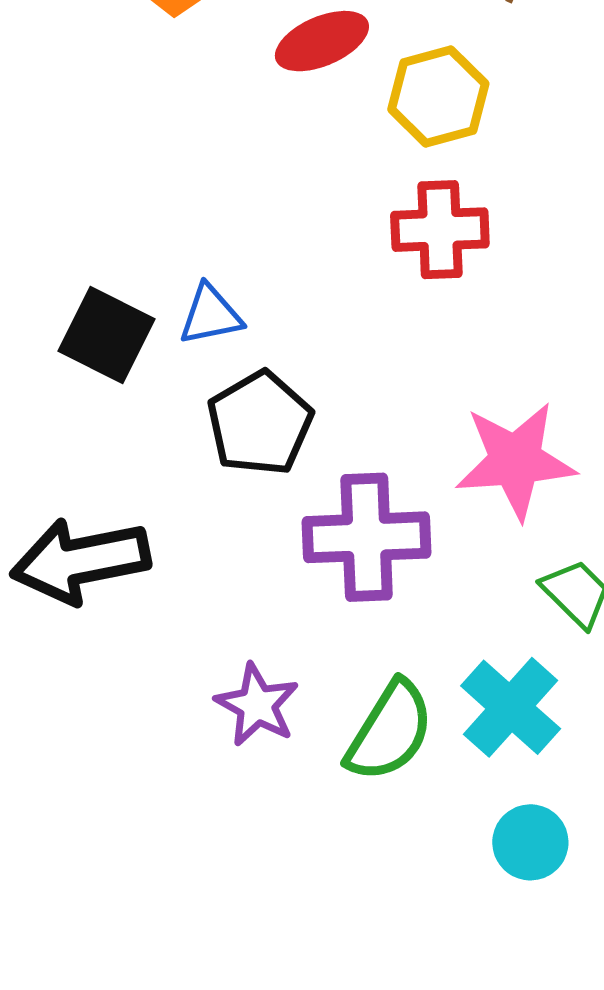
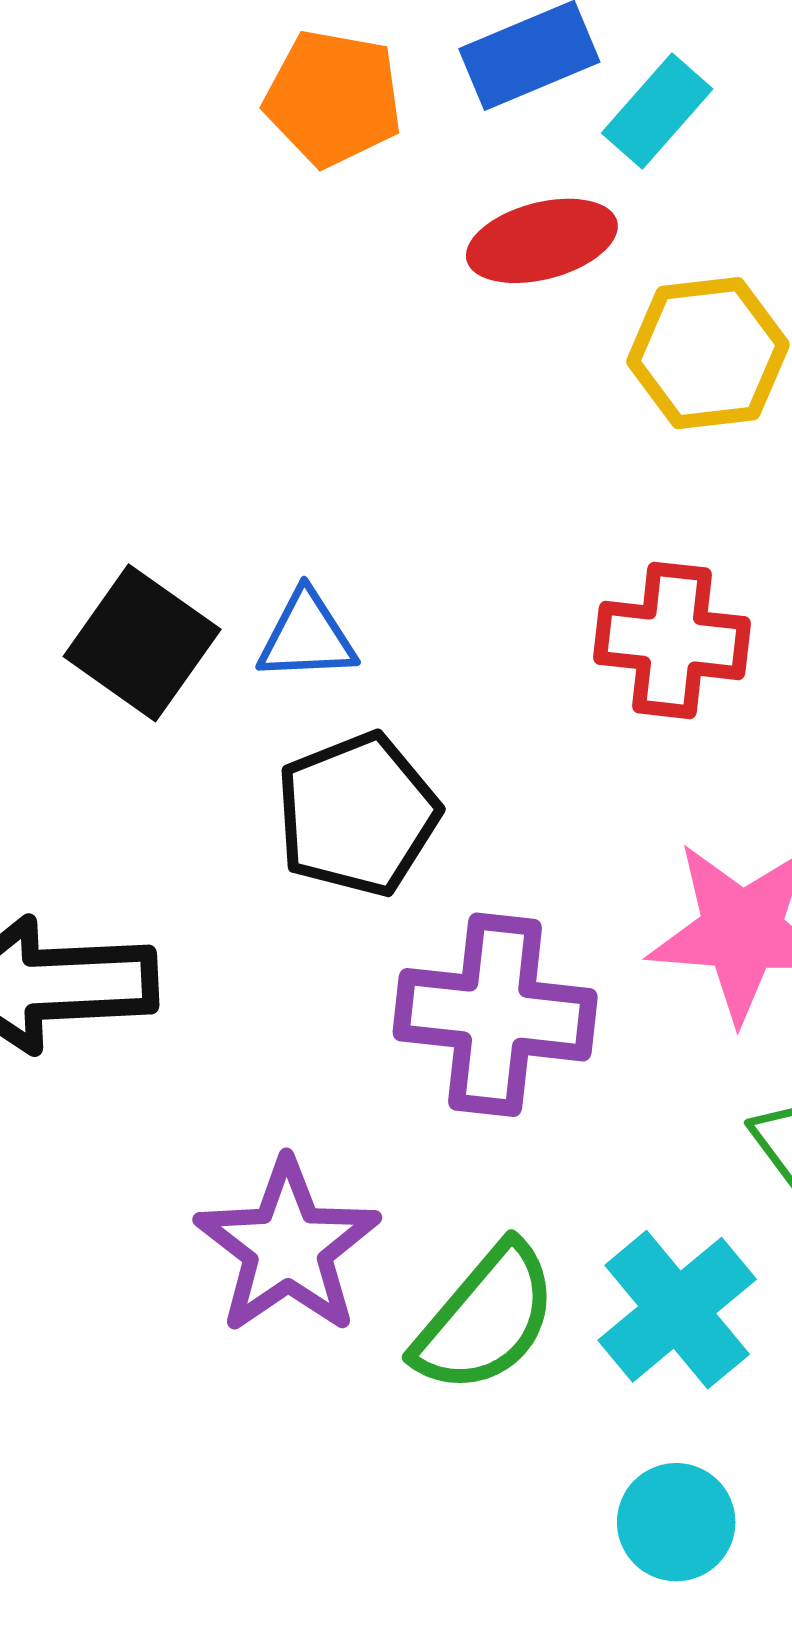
red cross: (440, 230) -> (672, 640), moved
purple star: (257, 705) -> (288, 1247), size x1.4

